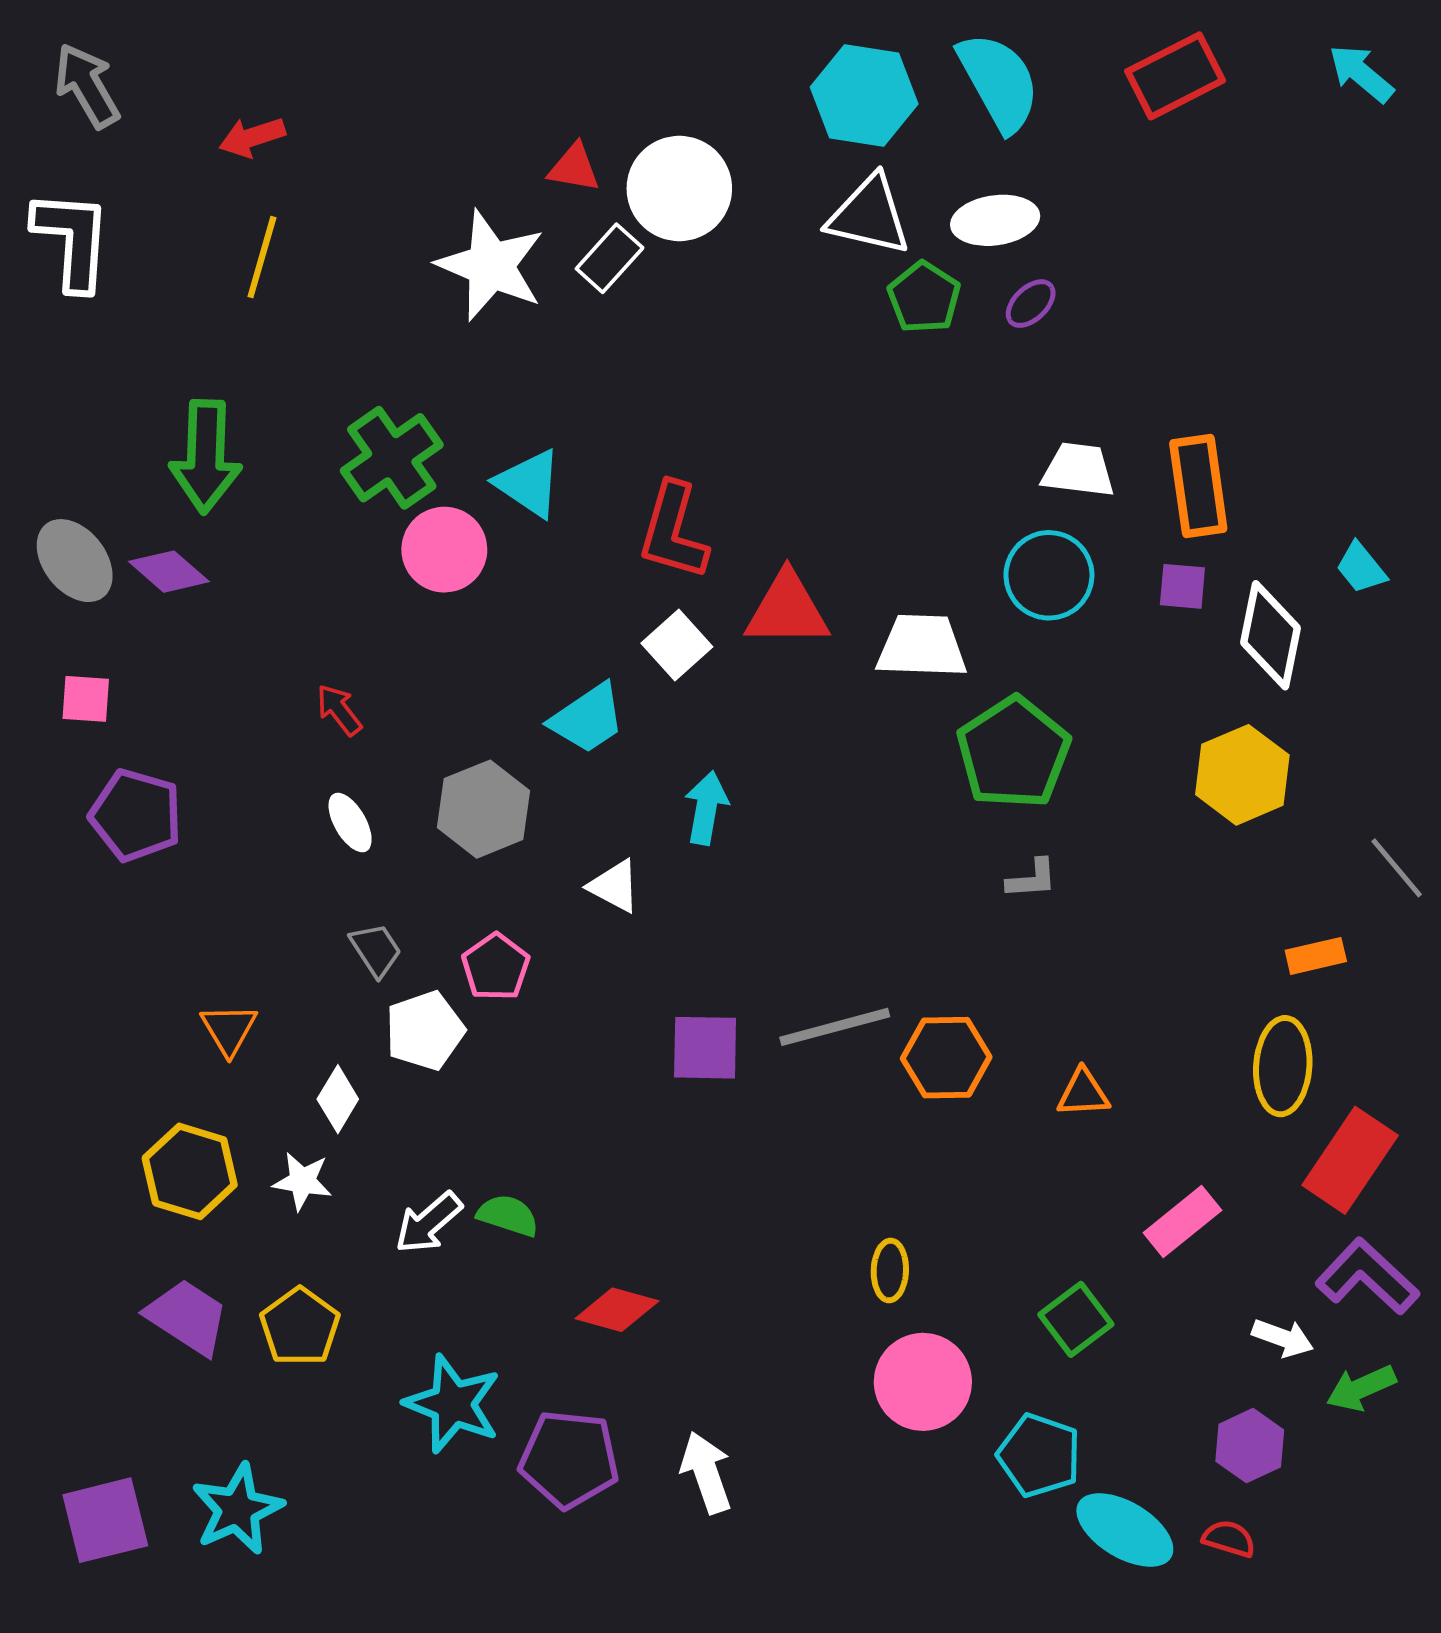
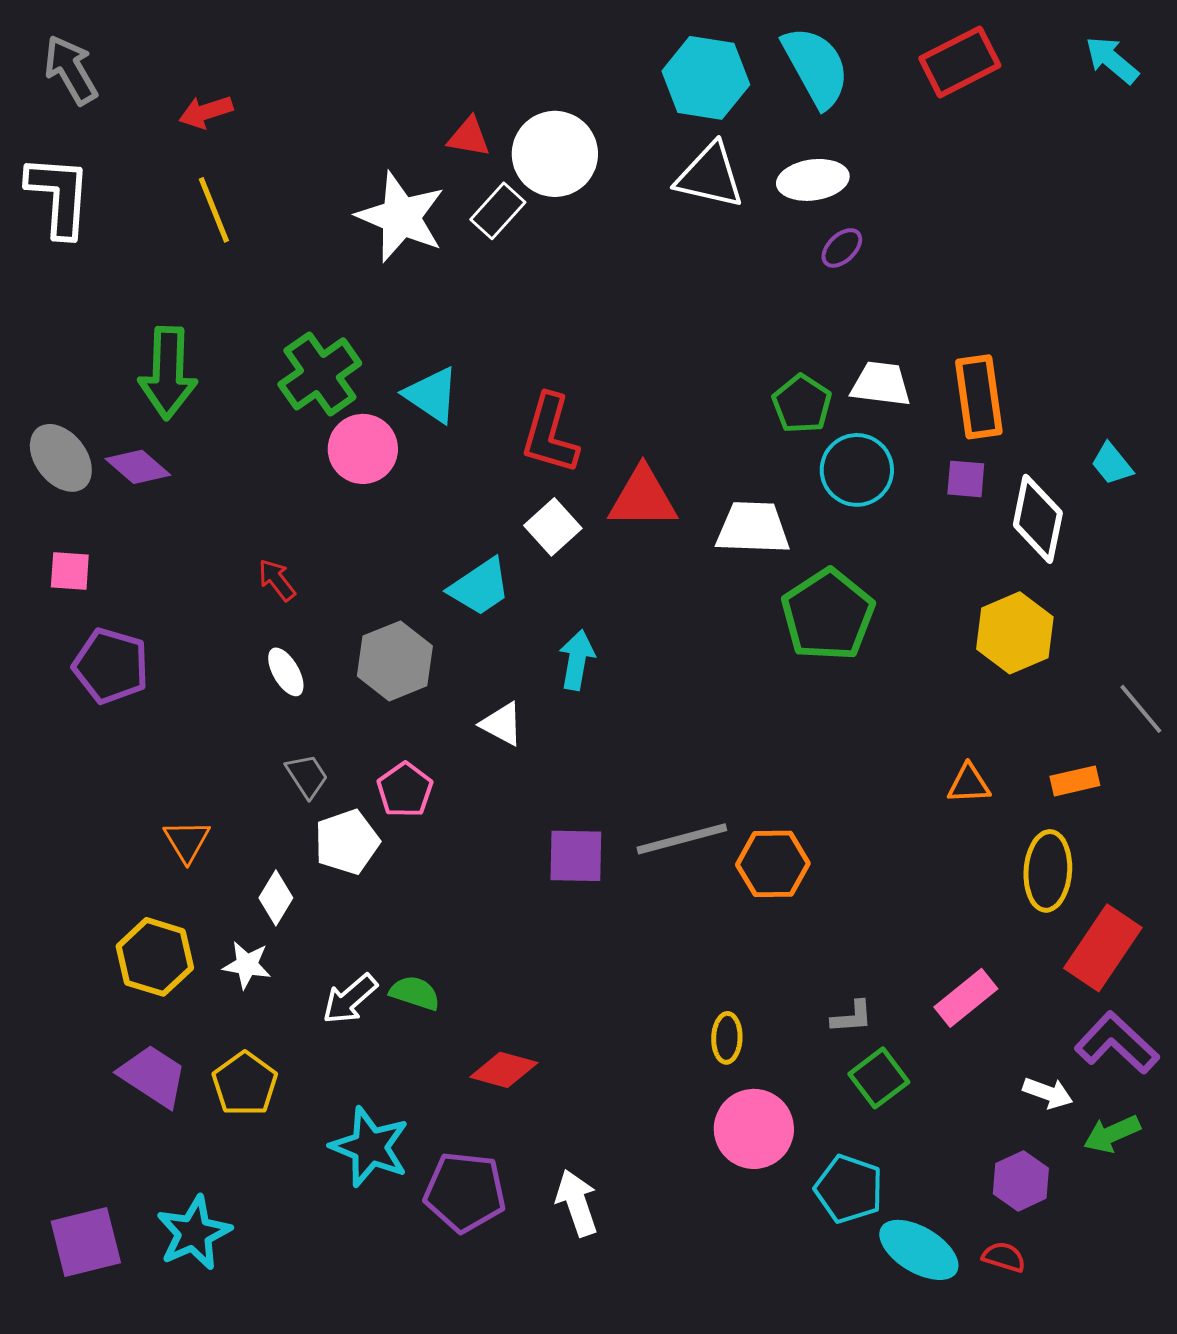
yellow line: (262, 257) -> (214, 210), turned -38
green pentagon: (924, 297) -> (802, 404), moved
gray L-shape: (1032, 879) -> (852, 1017), moved
orange triangle: (1083, 1093) -> (969, 784), moved

